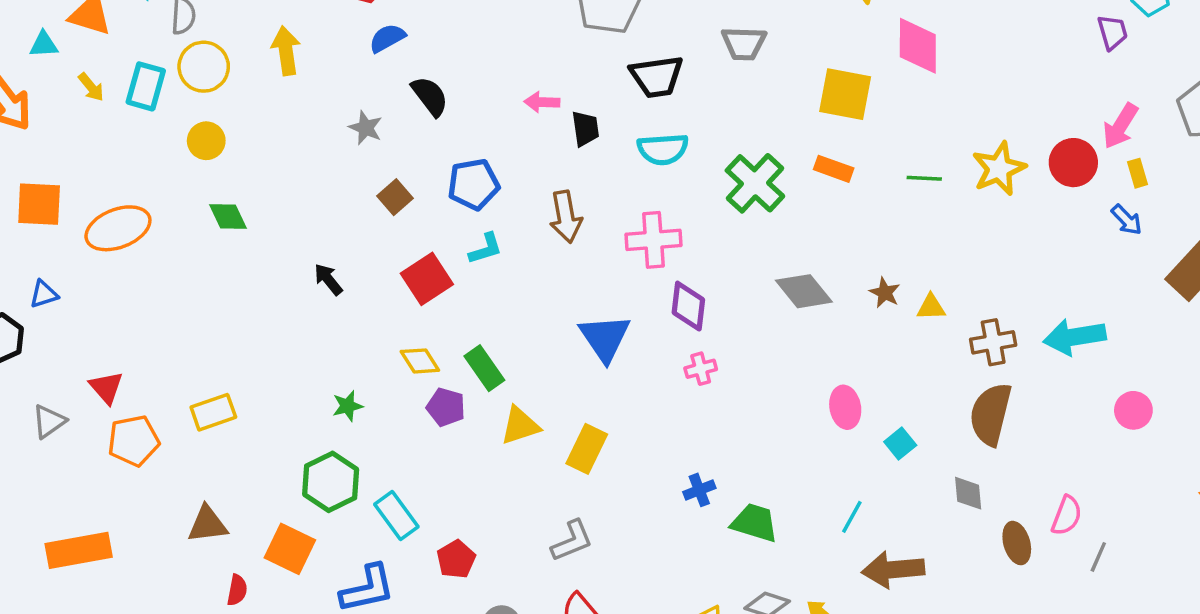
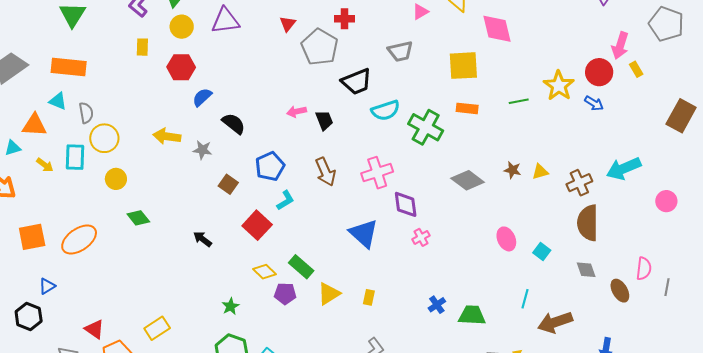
yellow arrow: (286, 51) -> (167, 136), moved, turned -60
cyan semicircle: (663, 149) -> (385, 110), moved
blue arrow: (1127, 220) -> (594, 103), moved
yellow rectangle: (587, 449) -> (369, 297), size x0.6

